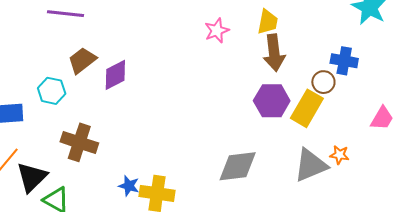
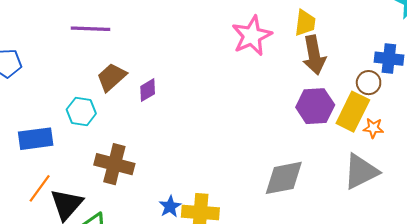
pink star: (217, 31) -> (252, 36), size x1.5
purple diamond: (115, 75) -> (148, 90), size x0.7
orange star: (340, 155) -> (373, 128), moved
blue star: (129, 186) -> (170, 206), turned 30

